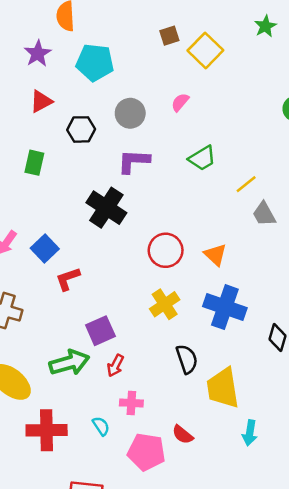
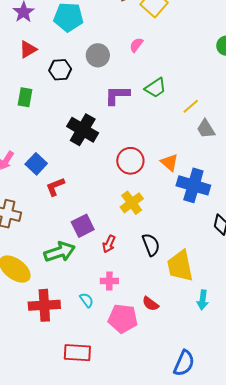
purple L-shape: (134, 161) -> (117, 95), moved
blue cross: (225, 307) -> (193, 185), moved
red arrow: (115, 366) -> (109, 244), moved

